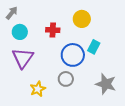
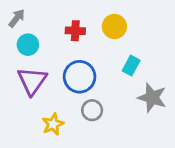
red cross: (53, 30) -> (75, 31), moved
blue circle: (73, 55) -> (80, 77), moved
gray star: (106, 84) -> (152, 98), moved

